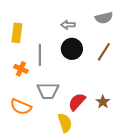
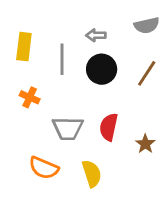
gray line: (40, 55) -> (62, 59), moved
red semicircle: (77, 102) -> (109, 127), moved, turned -30
orange semicircle: (21, 107) -> (44, 168), moved

